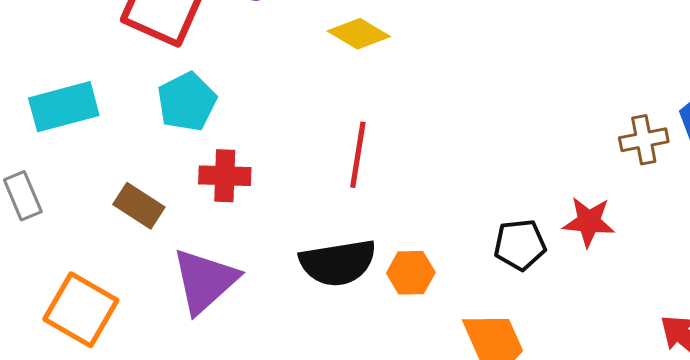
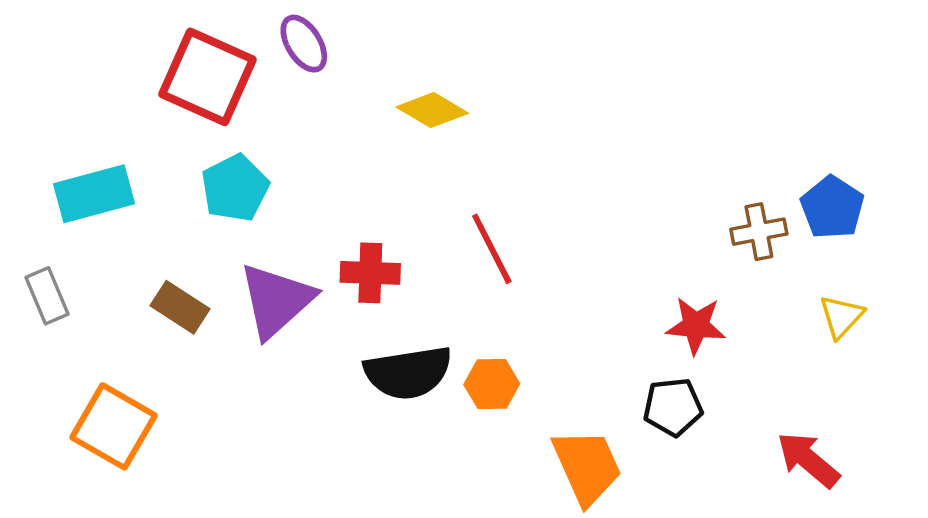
red line: (358, 155) -> (492, 249), moved, turned -36
red cross: (225, 176) -> (370, 273), moved
black pentagon: (520, 245) -> (673, 407), moved
purple triangle: (205, 281) -> (276, 300), moved

